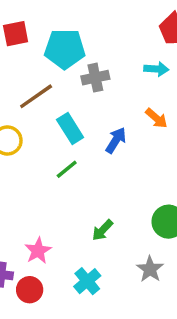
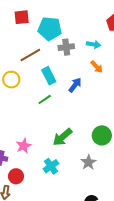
cyan arrow: (156, 69) -> (94, 44), moved
orange arrow: (156, 118) -> (97, 67), moved
green arrow: (102, 230) -> (63, 137), size x1.5
red circle: (30, 290) -> (16, 176), moved

